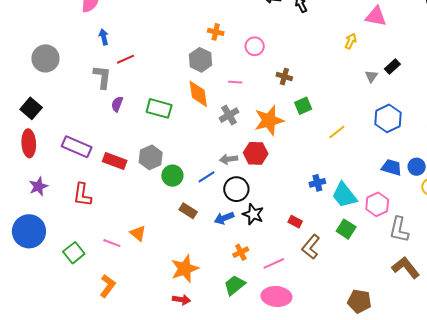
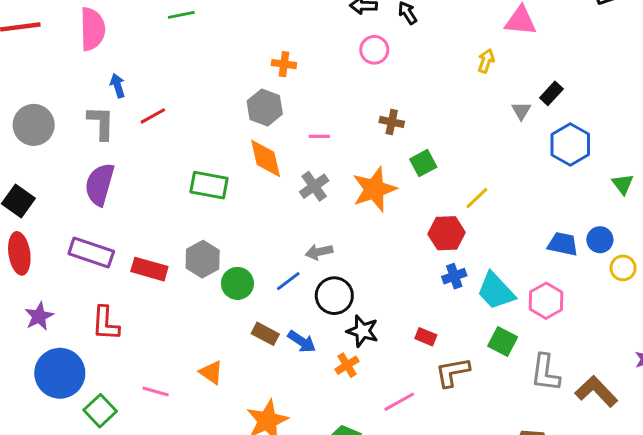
pink circle: (255, 46) -> (374, 50), moved
gray L-shape: (102, 77) -> (101, 123), moved
purple semicircle: (117, 104) -> (100, 184), moved, size x1.8
blue hexagon: (388, 118) -> (570, 145), moved
red hexagon: (256, 153) -> (447, 233), moved
blue arrow: (224, 218) -> (302, 342), moved, turned -120
gray L-shape: (399, 230) -> (545, 373), moved
blue circle: (29, 231) -> (60, 373), moved
orange triangle: (138, 233) -> (211, 372), moved
brown L-shape: (311, 247) -> (452, 372), turned 45
orange cross: (241, 252) -> (347, 365), moved

